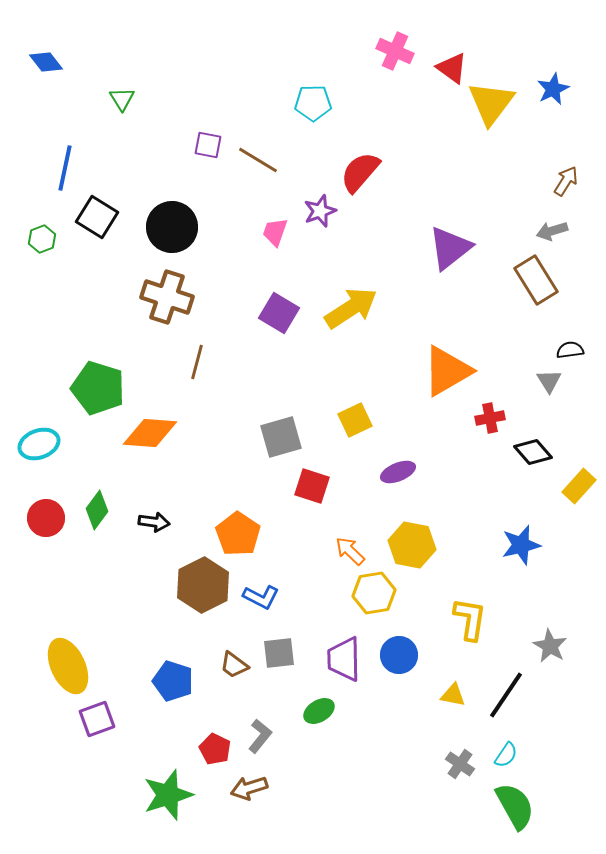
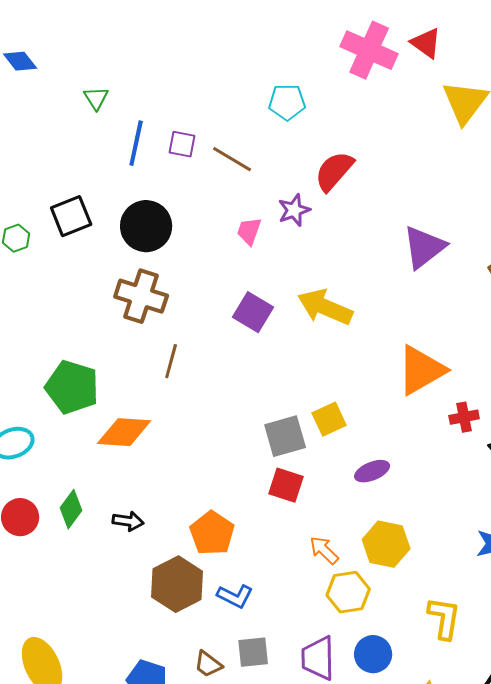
pink cross: (395, 51) -> (369, 50), size x1.5
red triangle: (452, 68) -> (426, 43), moved
blue line: (65, 168) -> (136, 143), moved
black square: (97, 217) -> (71, 216), turned 36
yellow arrow: (351, 308) -> (325, 307), turned -124
gray square: (281, 437) -> (285, 436), moved

